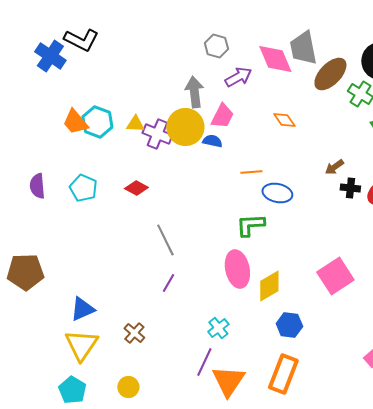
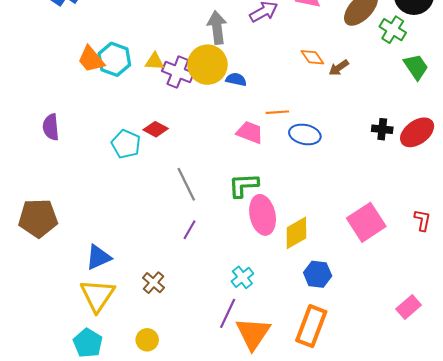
pink trapezoid: (222, 116) -> (250, 132), moved, turned -96
brown arrow: (334, 167) -> (339, 68), moved
cyan pentagon: (83, 188) -> (126, 144), moved
green L-shape: (250, 225) -> (243, 185), moved

